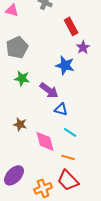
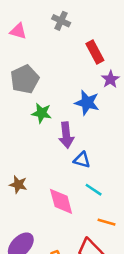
green star: (22, 78) -> (42, 113), moved
purple arrow: (49, 90) -> (66, 135), turned 48
brown star: (20, 124) -> (18, 185), moved
orange line: (68, 157) -> (107, 222), moved

